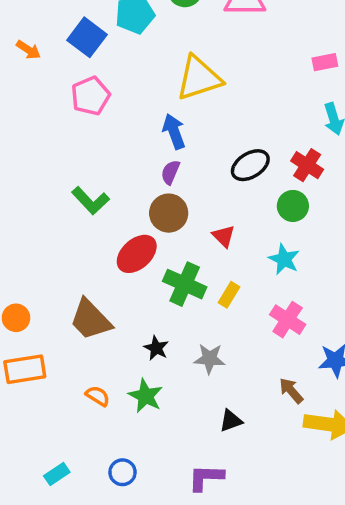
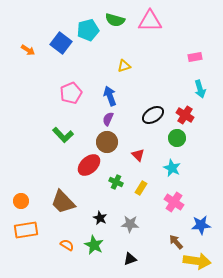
yellow triangle: (199, 78) -> (124, 66), size x0.5
pink pentagon: (91, 96) -> (71, 93), moved
green cross: (185, 284) -> (116, 182), size x0.6
black triangle: (231, 421) -> (130, 259), moved

